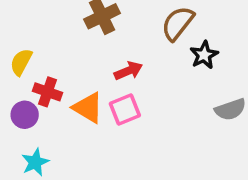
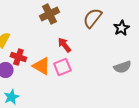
black star: (204, 55) -> (121, 28), moved
red arrow: (128, 71) -> (64, 45), turned -105

